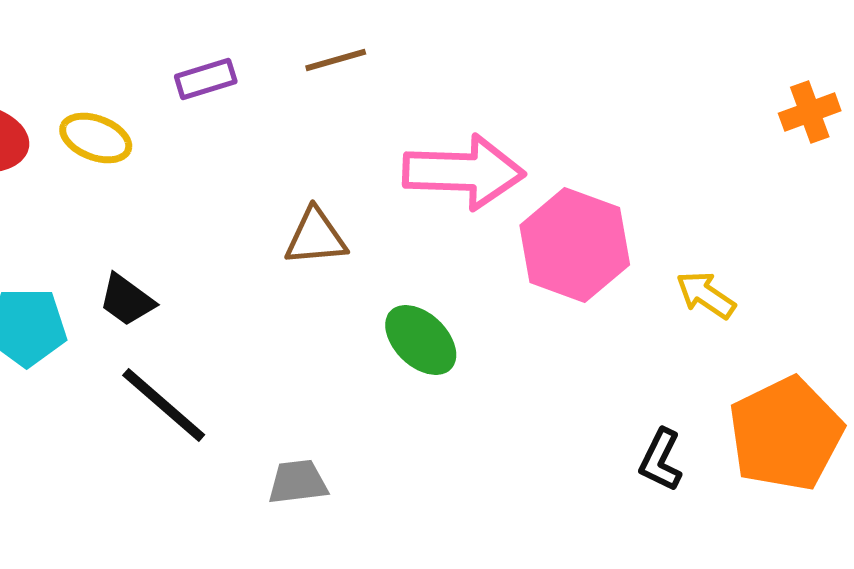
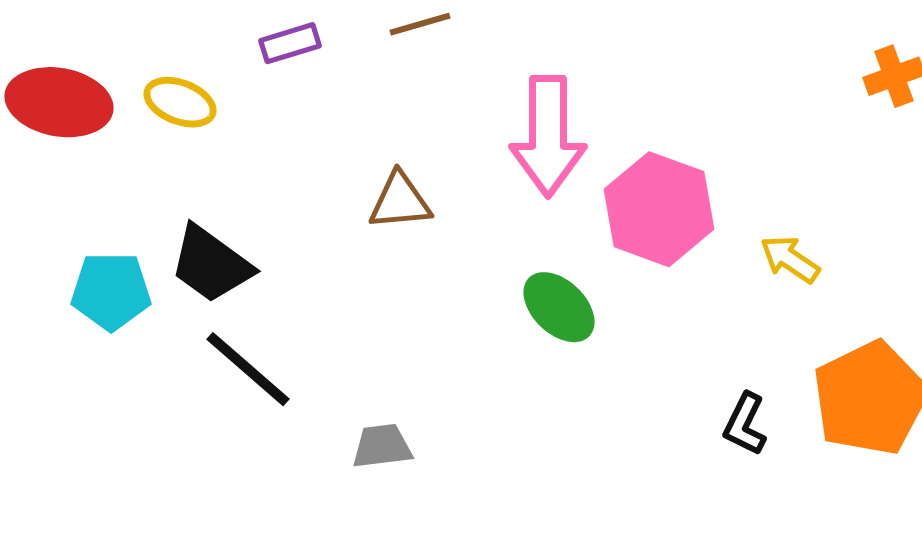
pink arrow: (464, 172) -> (548, 136), turned 88
black trapezoid: (127, 300) -> (211, 264), size x1.5
green ellipse: (421, 340) -> (559, 307), moved

